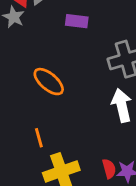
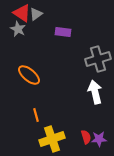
orange ellipse: (49, 82) -> (29, 75), moved

